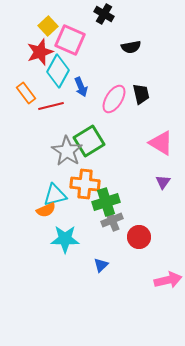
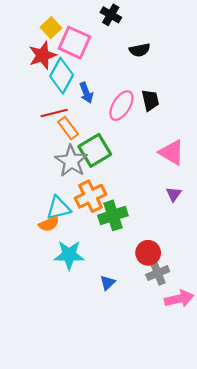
orange rectangle: (26, 93) -> (68, 128), moved
orange cross: (85, 184) -> (90, 196), turned -32
gray cross: (112, 220) -> (158, 273), moved

